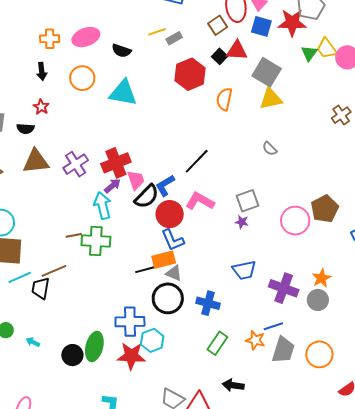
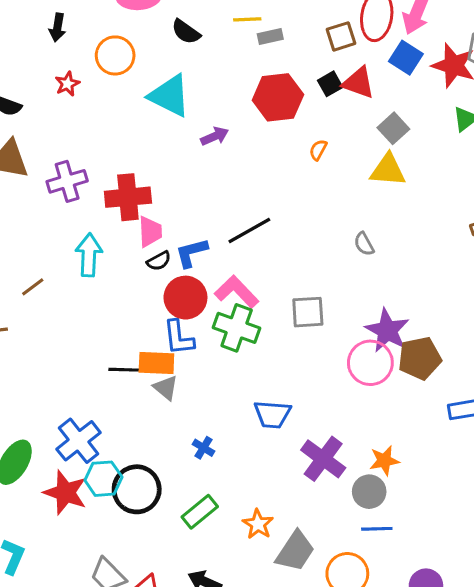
gray square: (267, 72) -> (393, 128), size x0.7
orange semicircle: (224, 99) -> (318, 150), size x0.6
red star: (41, 107) -> (67, 84), moved
purple arrow: (112, 186) -> (215, 136), moved
black semicircle: (147, 196) -> (159, 261), size x0.6
purple star: (242, 222) -> (387, 330), moved, size x2.0
brown line: (74, 235) -> (33, 287), turned -42
green cross: (96, 241) -> (237, 328), moved
black circle: (168, 298) -> (137, 489), moved
blue cross: (208, 303) -> (203, 448), size x0.6
blue cross: (130, 322) -> (79, 441), turned 36
blue line: (273, 326) -> (377, 529), moved

